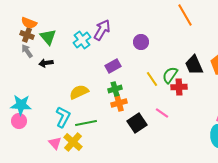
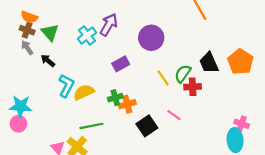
purple circle: (141, 42) -> (151, 38), size x1.5
black arrow: (46, 63) -> (48, 61), turned 48
green cross: (115, 89) -> (115, 98), moved
cyan L-shape: (63, 117) -> (66, 86), moved

